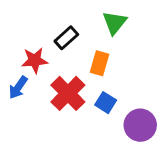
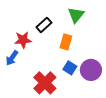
red cross: (68, 93) -> (45, 83), moved
purple circle: (140, 125) -> (91, 70), moved

